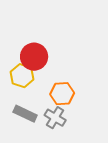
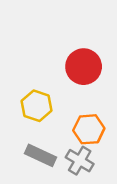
red circle: (34, 57) -> (84, 67), moved

